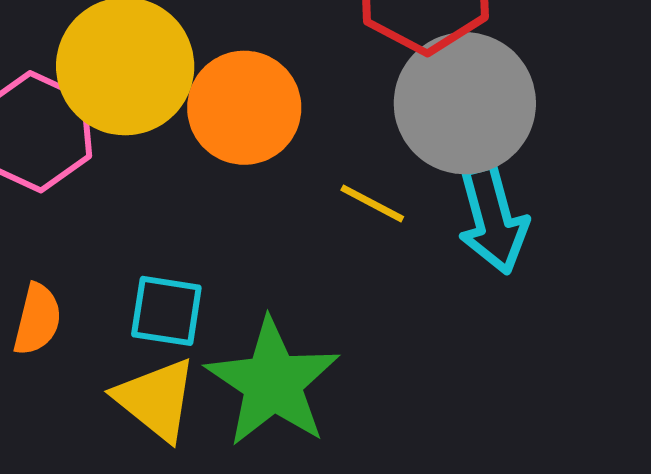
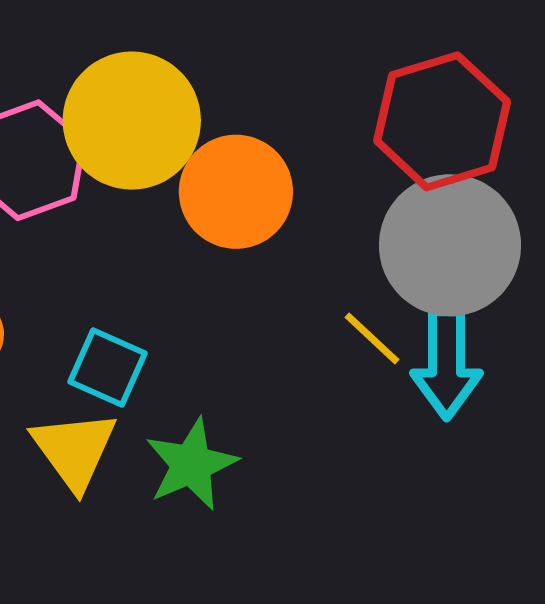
yellow line: (372, 203) -> (372, 338), moved
green star: (273, 382) -> (191, 464), size x0.7

